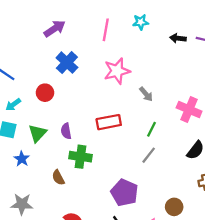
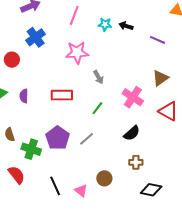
cyan star: (141, 22) -> (105, 24), moved
black arrow: (178, 38) -> (126, 26), moved
gray line: (149, 155) -> (87, 139), moved
green cross: (80, 157) -> (31, 149), moved
purple pentagon: (124, 193) -> (58, 138), moved

